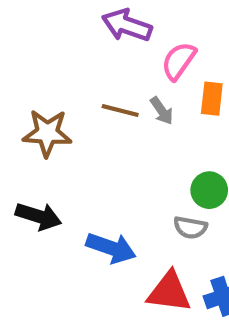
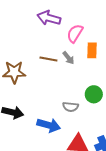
gray semicircle: (190, 227) -> (70, 107), moved

